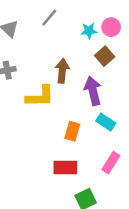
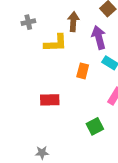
red rectangle: (65, 168) -> (50, 100), moved

